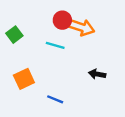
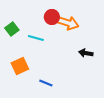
cyan line: (55, 45) -> (36, 38), moved
black arrow: (97, 74) -> (86, 53), moved

